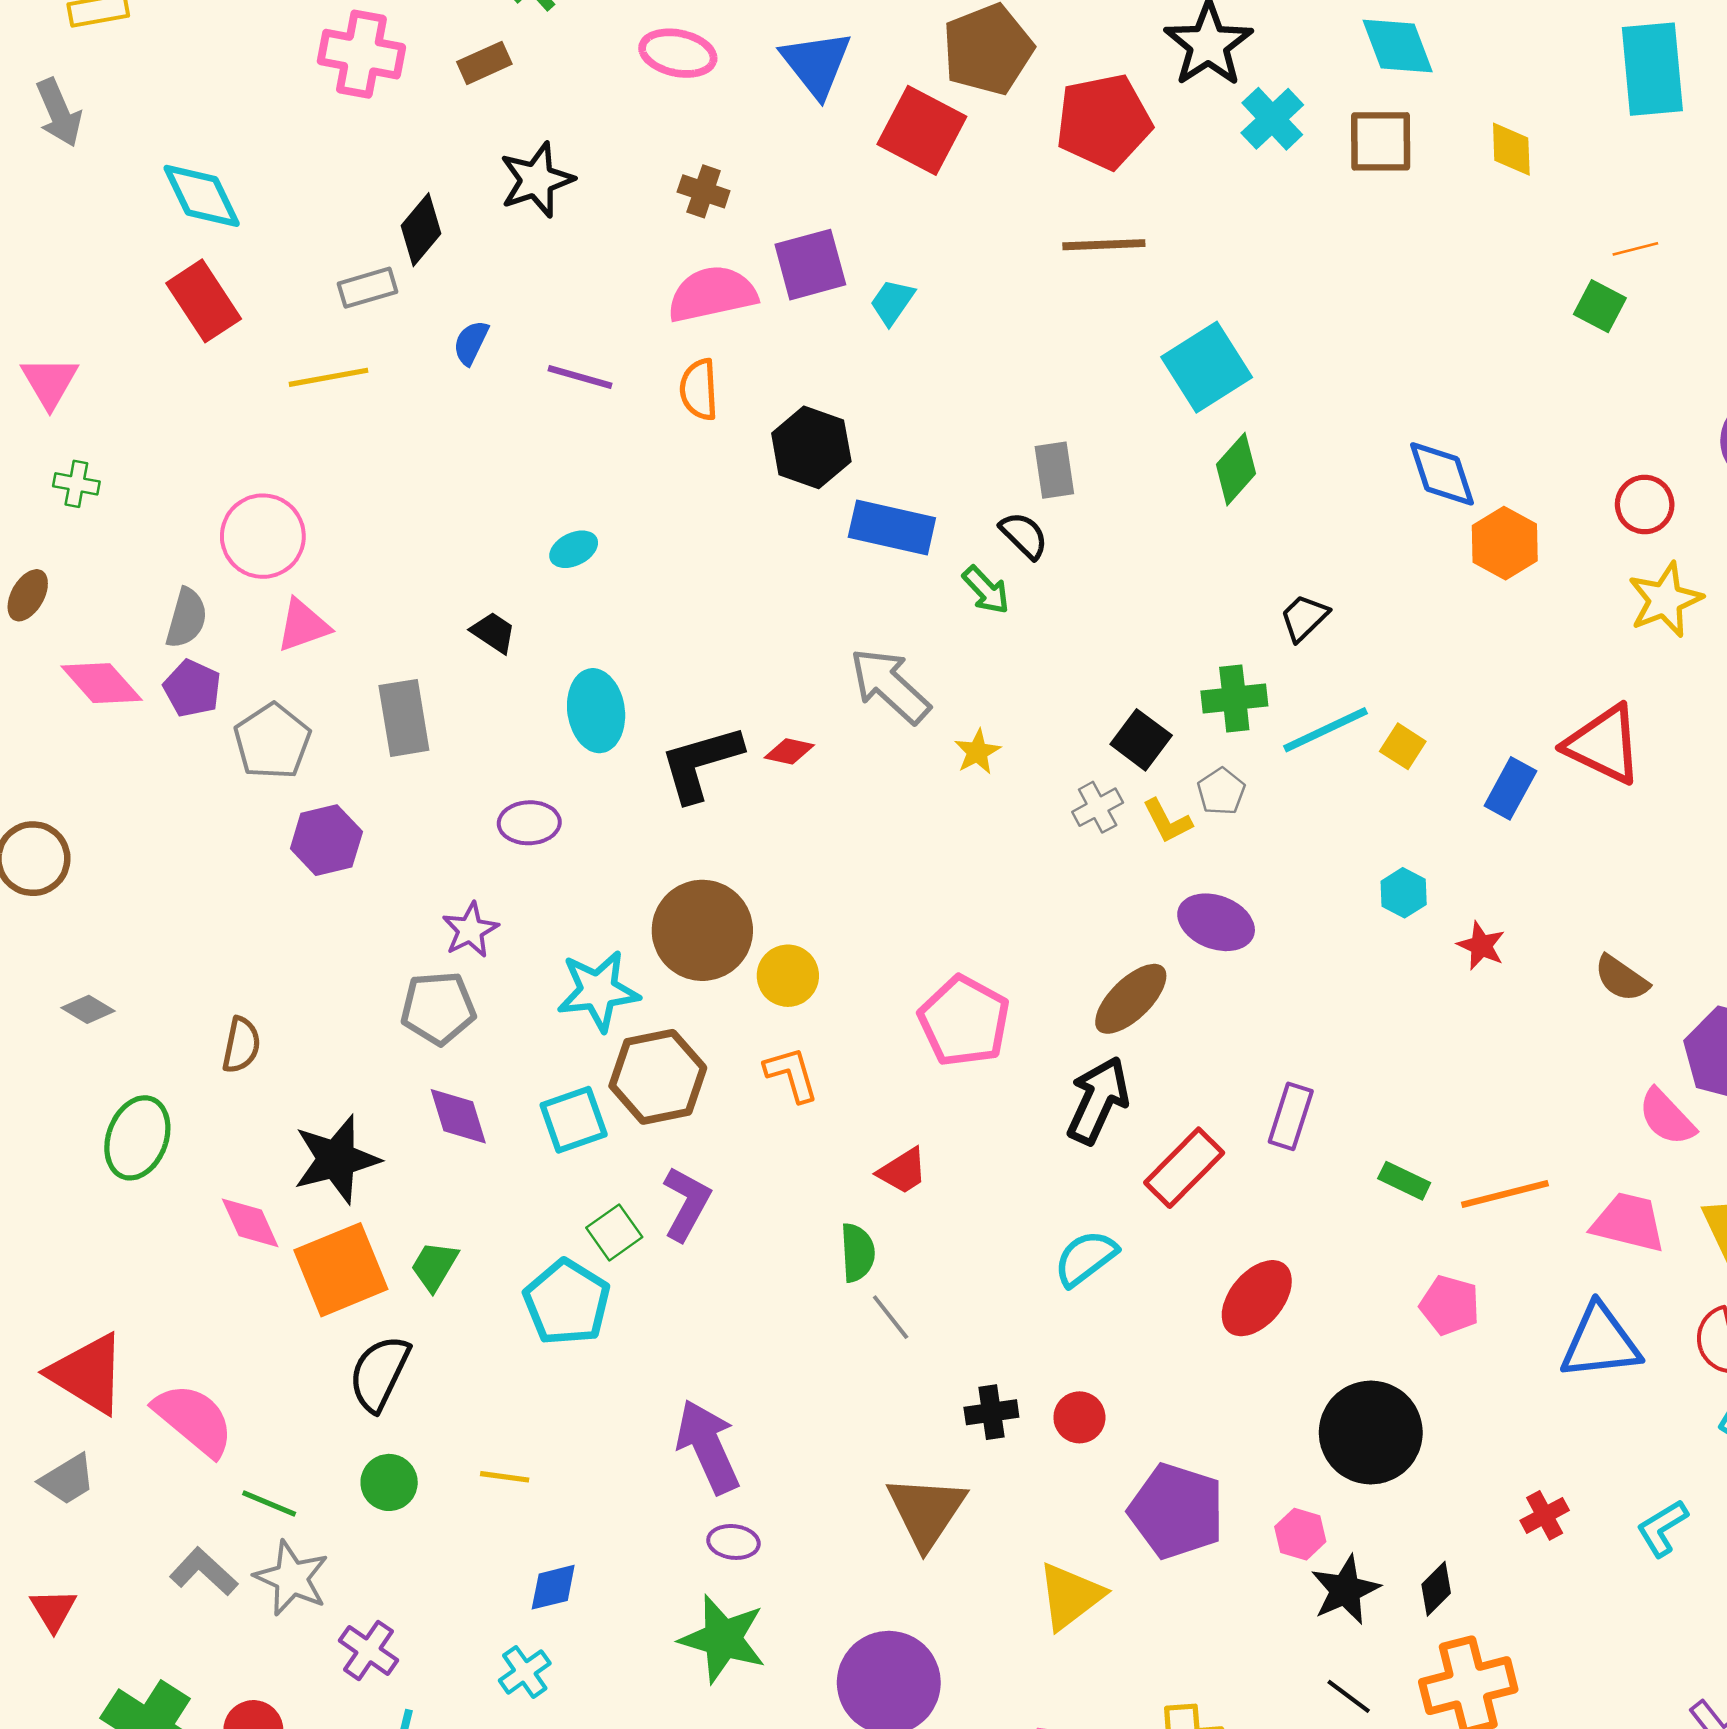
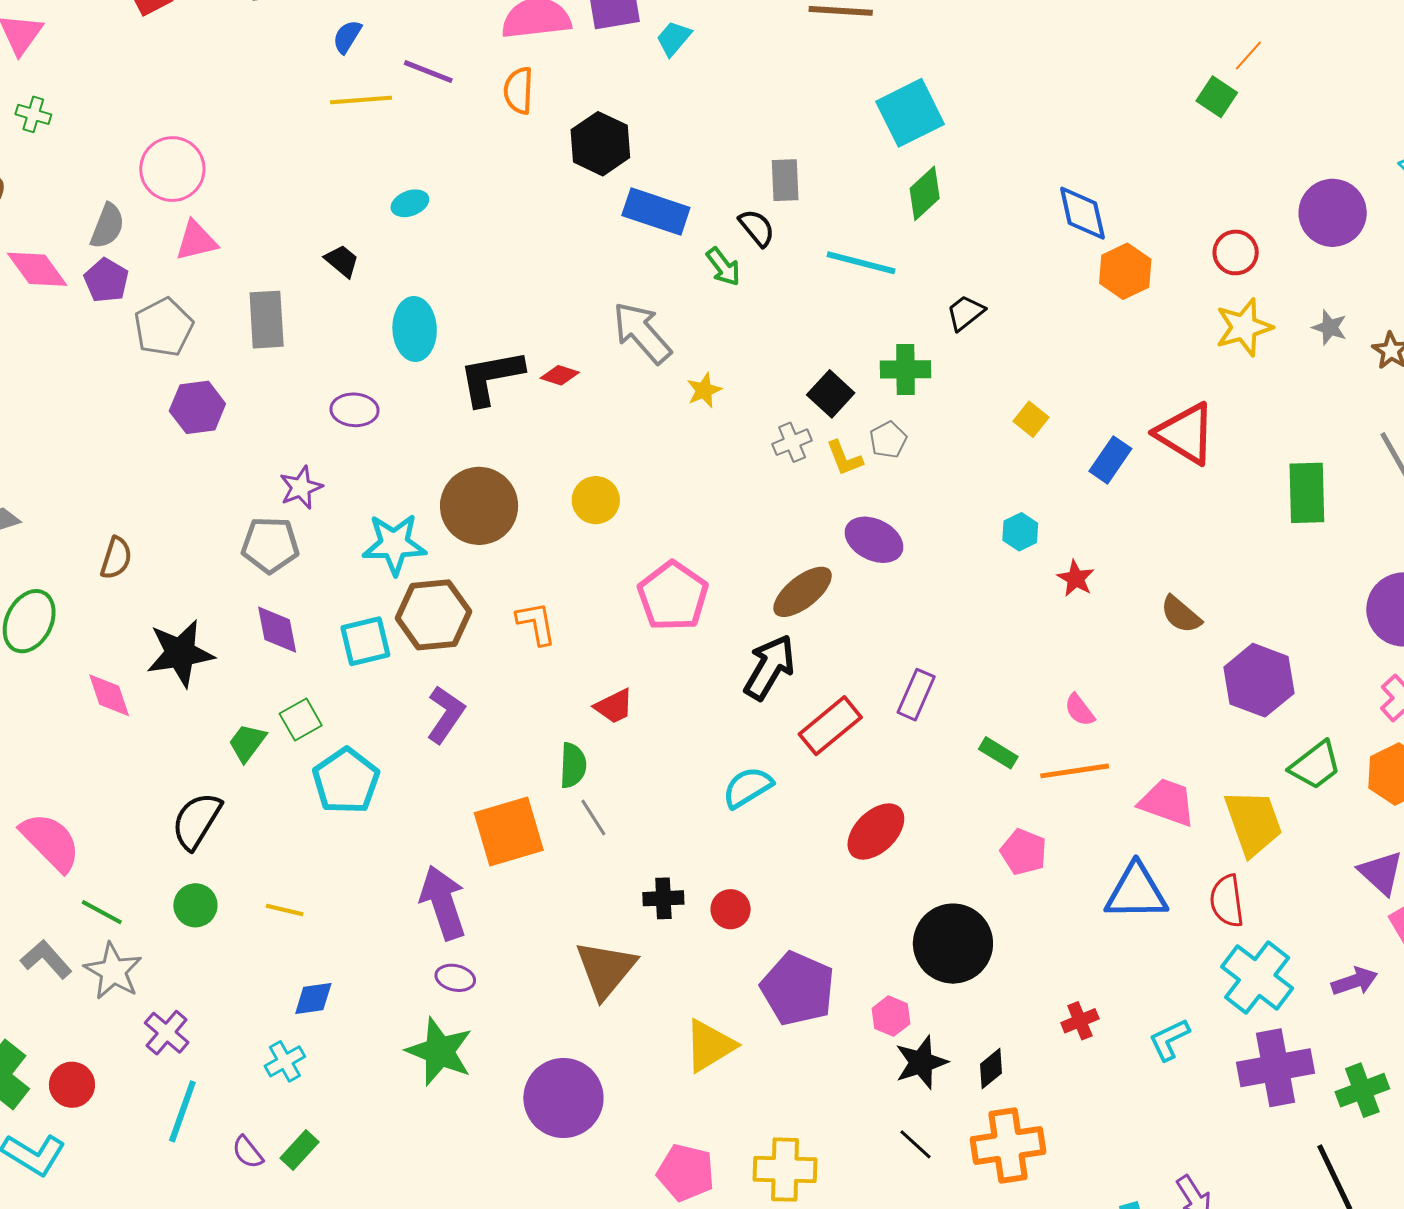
orange line: (1635, 249) -> (1248, 55), turned -40
yellow line: (328, 377) -> (361, 100), moved
cyan line: (1325, 730) -> (861, 263), moved, turned 34
yellow circle: (788, 976) -> (596, 500), moved
pink semicircle: (1667, 1117) -> (1080, 710), moved, size x0.7
green square: (614, 1232) -> (301, 719), moved
orange square: (341, 1270) -> (509, 832), moved

